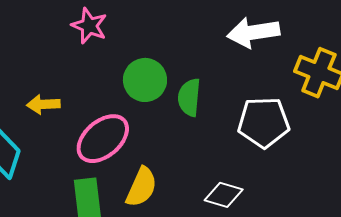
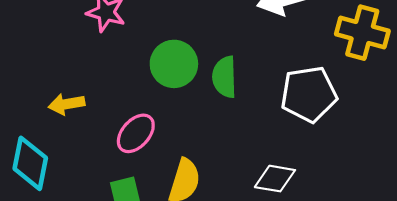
pink ellipse: (103, 139) -> (136, 133), size x0.7

